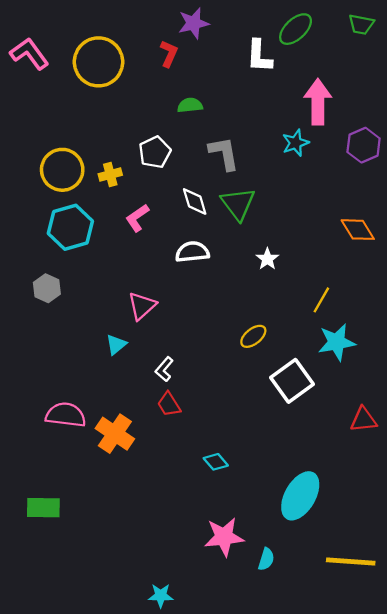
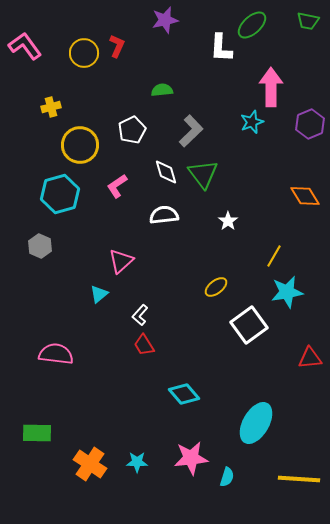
red L-shape: (169, 54) -> (117, 46), moved
yellow circle: (99, 62) -> (84, 53), size x0.7
gray L-shape: (224, 153) -> (191, 131), turned 56
yellow circle: (62, 170) -> (80, 145), moved
yellow cross: (110, 174) -> (51, 107), moved
orange cross: (115, 434) -> (90, 464), moved
cyan diamond: (216, 462) -> (184, 394), size x1.4
cyan star: (161, 596) -> (137, 462), moved

